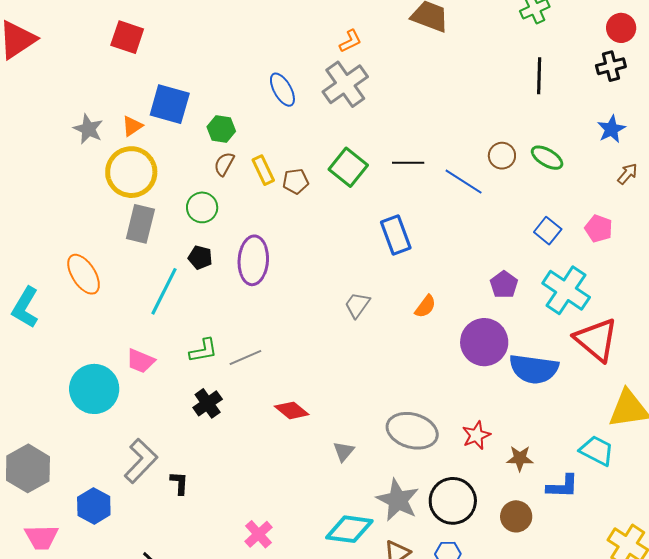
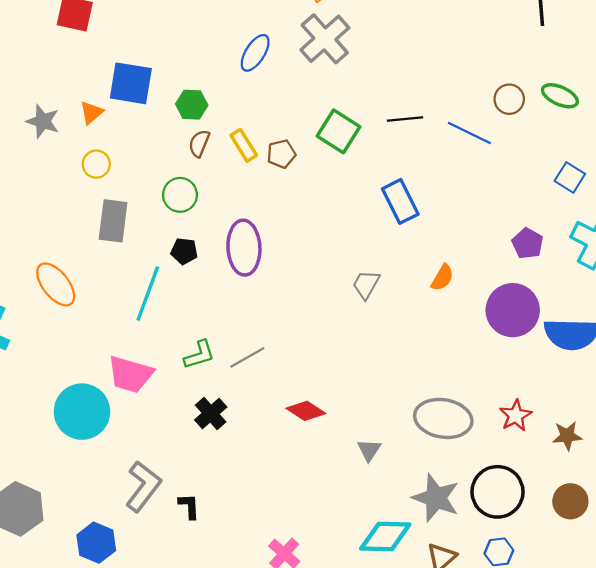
blue ellipse: (282, 90) -> (255, 53), turned 68
yellow circle: (131, 172) -> (96, 164), size x0.5
pink trapezoid: (141, 361) -> (130, 374), size x1.4

